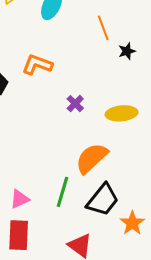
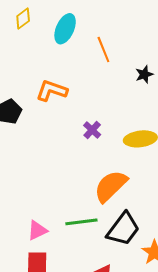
orange line: (103, 28) -> (103, 50), moved
green line: (63, 192) -> (81, 222), turned 68

